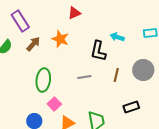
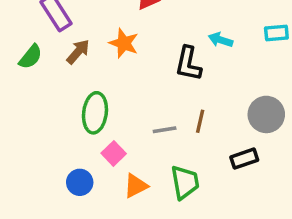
gray circle: (143, 70) -> (266, 114), moved
brown line: (116, 75) -> (200, 121), moved
gray line: (84, 77) -> (165, 130), moved

